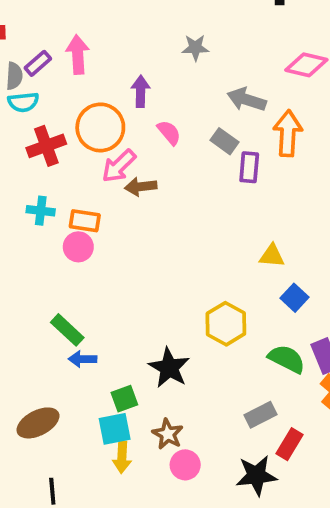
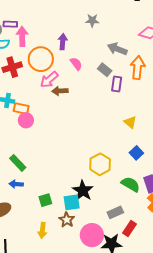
pink arrow: (78, 54) -> (22, 36), moved
purple rectangle: (38, 63) -> (10, 24), turned 40
orange rectangle: (85, 221) -> (21, 109), moved
yellow triangle: (272, 256) -> (130, 122), moved, turned 32
blue arrow: (83, 359) -> (16, 184), moved
black star: (169, 368) -> (83, 191), moved
cyan square: (115, 429) -> (72, 202), moved
pink circle: (185, 465) -> (92, 235), moved, size x1.5

